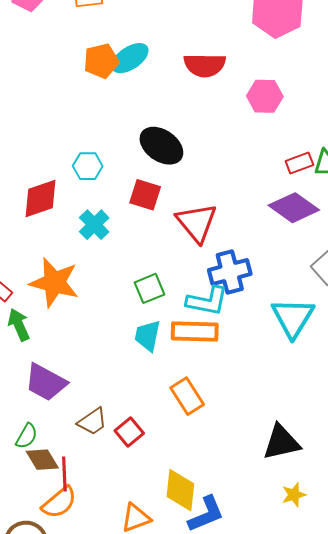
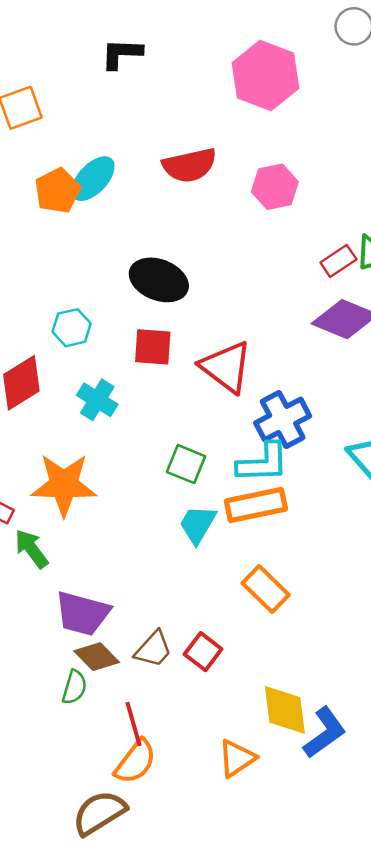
green square: (149, 288) -> (186, 464), turned -32
cyan trapezoid: (148, 336) -> (198, 524), turned 32
brown diamond: (42, 460) -> (97, 657), moved

